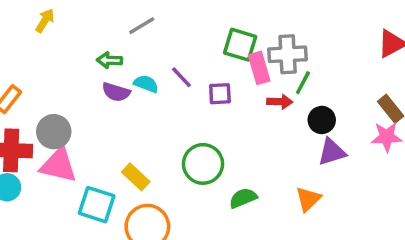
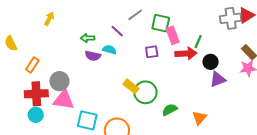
gray line: (142, 26) -> (135, 15), moved
gray cross: (288, 54) -> (231, 18), moved
purple line: (181, 77) -> (117, 31), moved
red arrow: (280, 102) -> (186, 53), size x1.5
yellow rectangle: (136, 177) -> (131, 86), moved
orange triangle: (308, 199) -> (199, 118), moved

